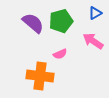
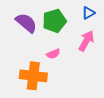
pink arrow: (93, 41) -> (86, 41), turned 85

